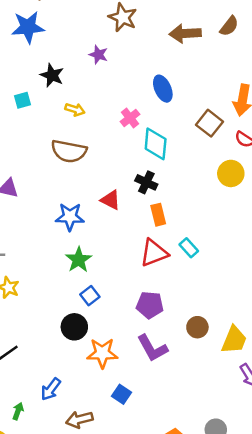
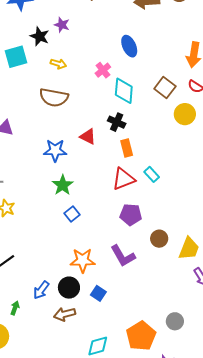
purple star: (98, 55) -> (62, 25), moved
cyan square: (23, 100) -> (16, 57), size x1.6
brown square: (210, 123) -> (165, 88), moved
purple pentagon: (150, 305) -> (131, 215), moved
black circle: (74, 327) -> (69, 288), moved

